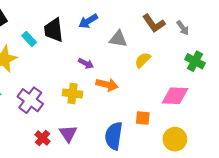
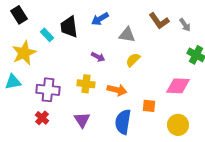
yellow semicircle: (143, 60) -> (133, 60), moved
orange arrow: (107, 85) -> (117, 90), moved
purple cross: (30, 100) -> (48, 90), turned -30
red cross: (43, 138) -> (42, 118), moved

